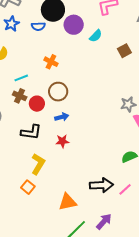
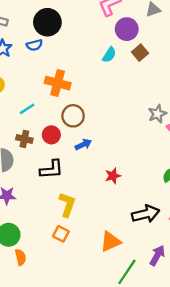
purple circle: (74, 25) -> (127, 29), moved
cyan semicircle: (96, 36) -> (109, 55), moved
orange cross: (51, 62) -> (58, 83), size x1.5
brown cross: (20, 96) -> (24, 139), moved
red star: (62, 141) -> (113, 176), moved

